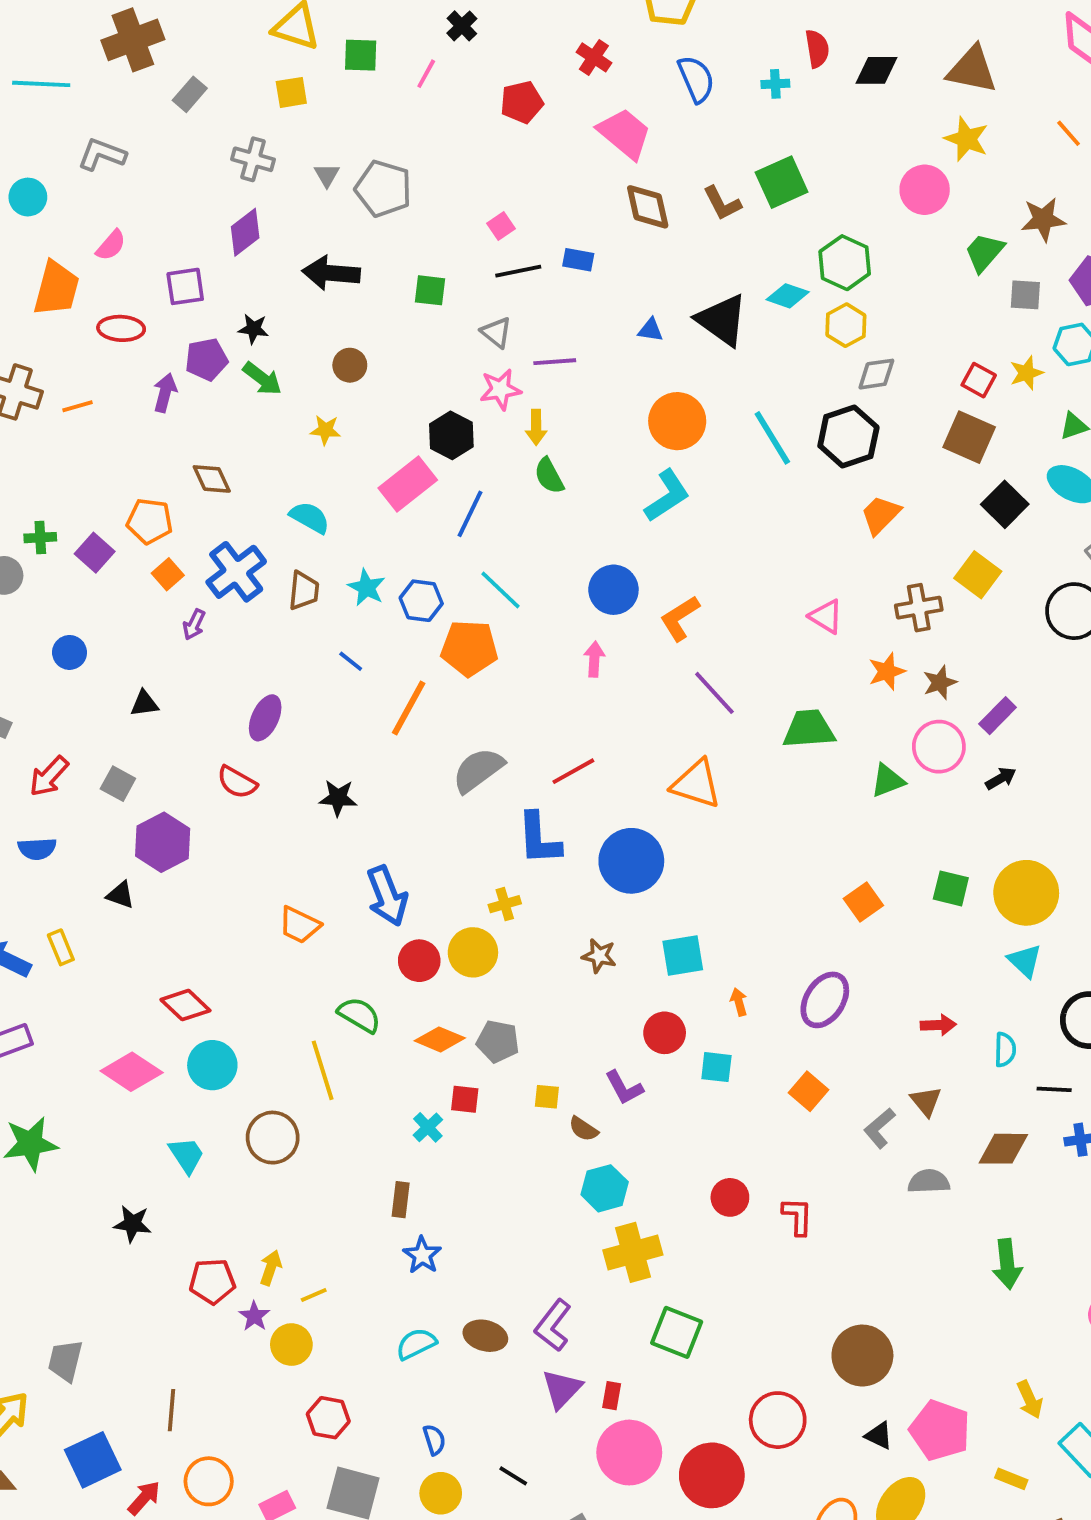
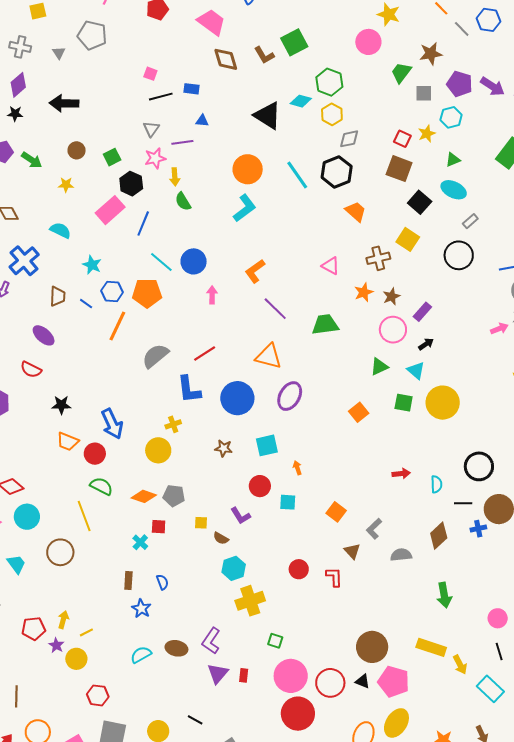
gray pentagon: (383, 189) -> (92, 35), moved
pink square: (501, 226) -> (150, 74), turned -32
green square: (430, 290) -> (112, 157), moved, turned -30
black star: (253, 329) -> (15, 114), moved
blue triangle: (651, 330) -> (202, 121), moved
gray triangle: (496, 332) -> (151, 129), turned 30
orange trapezoid: (881, 515) -> (356, 211), turned 90
blue circle: (613, 590) -> (194, 261), moved
brown trapezoid: (304, 591) -> (58, 296), moved
blue hexagon: (421, 601) -> (112, 291), moved
purple ellipse: (265, 718) -> (44, 335), turned -70
green triangle: (888, 781) -> (379, 367), moved
black star: (338, 798) -> (61, 405), moved
red circle: (419, 961) -> (95, 454), moved
cyan triangle: (1025, 961) -> (416, 370), moved
purple ellipse: (825, 1000) -> (290, 396), moved
brown triangle: (926, 1101) -> (352, 551), moved
brown diamond: (1003, 1149) -> (439, 536), turned -40
green square: (677, 1332) -> (275, 641), size x0.6
pink pentagon: (940, 1430) -> (394, 682), moved
black triangle: (879, 1436) -> (363, 681), moved
blue semicircle: (434, 1440) -> (162, 582), moved
pink circle: (629, 1453) -> (291, 676), moved
yellow rectangle: (1011, 1479) -> (431, 647), moved, size x1.8

